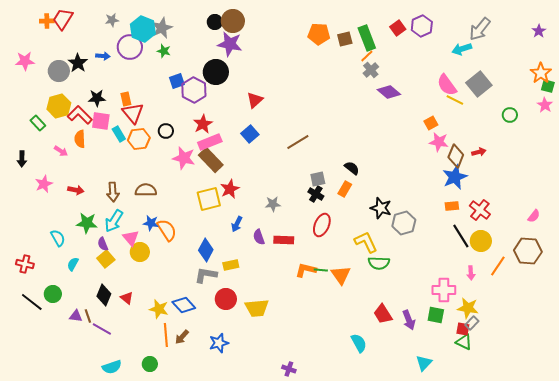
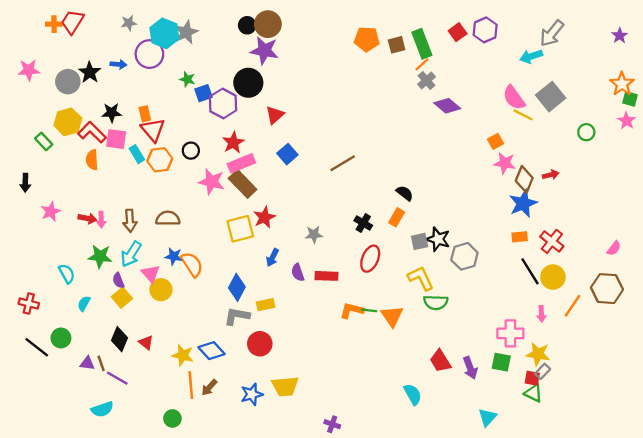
green star: (164, 51) -> (187, 79), moved
red triangle: (255, 100) -> (275, 115), moved
pink arrow: (61, 151) -> (101, 220), moved, turned 56
gray square: (318, 179) -> (420, 241), moved
yellow trapezoid: (257, 308) -> (285, 386), moved
cyan semicircle: (112, 367) -> (102, 409), moved

